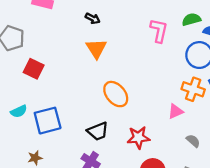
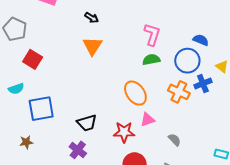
green semicircle: (191, 19) -> (151, 60), moved
orange ellipse: (116, 94) -> (135, 93), moved
cyan semicircle: (19, 111) -> (16, 89), moved
pink triangle: (175, 111) -> (148, 120), moved

